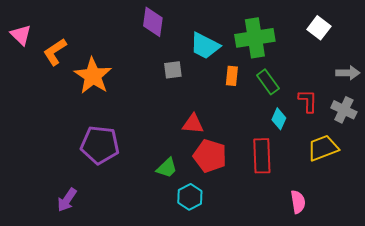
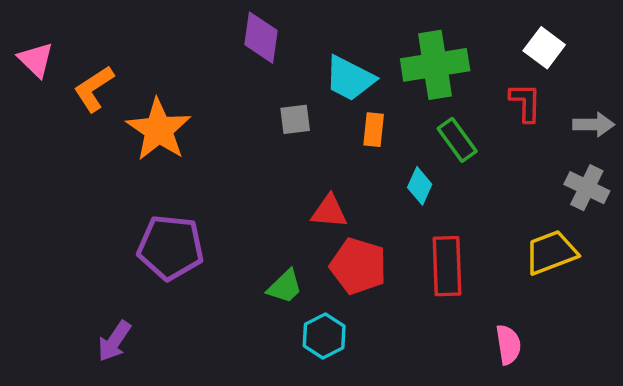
orange rectangle: (232, 76) -> (374, 130), moved
red L-shape: (308, 101) -> (525, 102), moved
cyan diamond: (279, 119) -> (420, 186), moved

